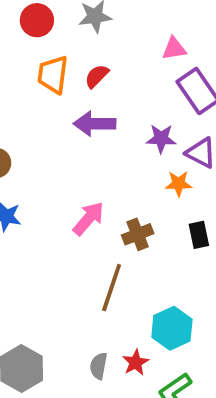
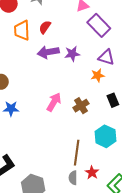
purple star: (161, 139) -> (72, 54), moved
brown line: (112, 288) -> (77, 153), moved
cyan hexagon: (172, 328) -> (105, 136), moved

